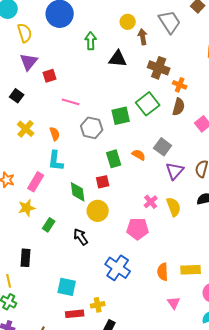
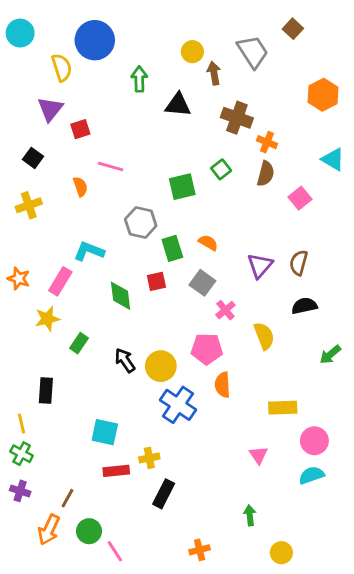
yellow semicircle: (25, 33) -> (62, 67), moved
green square: (148, 104) -> (221, 169), size x0.6
gray hexagon: (92, 128) -> (141, 223), moved
yellow cross: (26, 129) -> (29, 205), moved, turned 30
orange semicircle: (55, 134) -> (80, 187), moved
gray square: (163, 147) -> (202, 283), moved
cyan L-shape: (56, 161) -> (89, 251), turned 105
yellow semicircle: (174, 207) -> (264, 336), moved
yellow circle: (98, 211) -> (161, 366), moved
orange semicircle: (163, 272) -> (223, 385), moved

